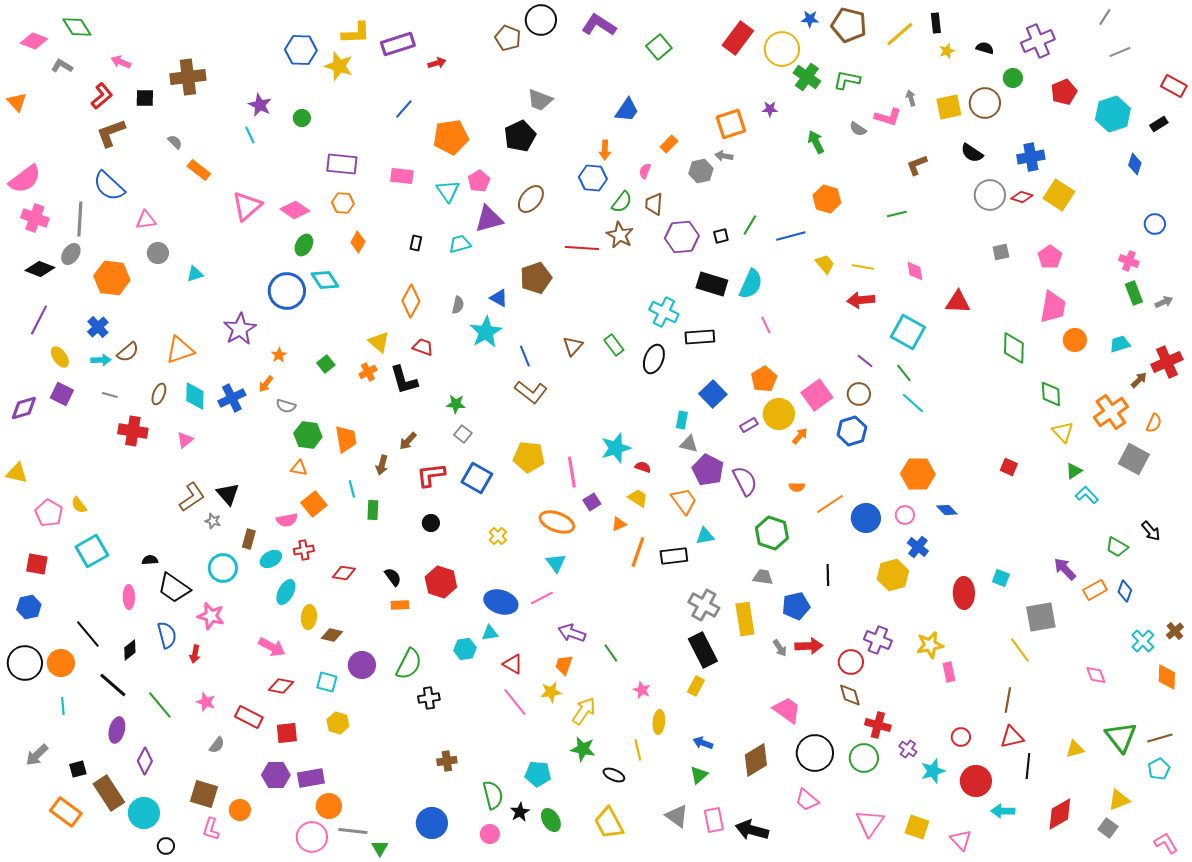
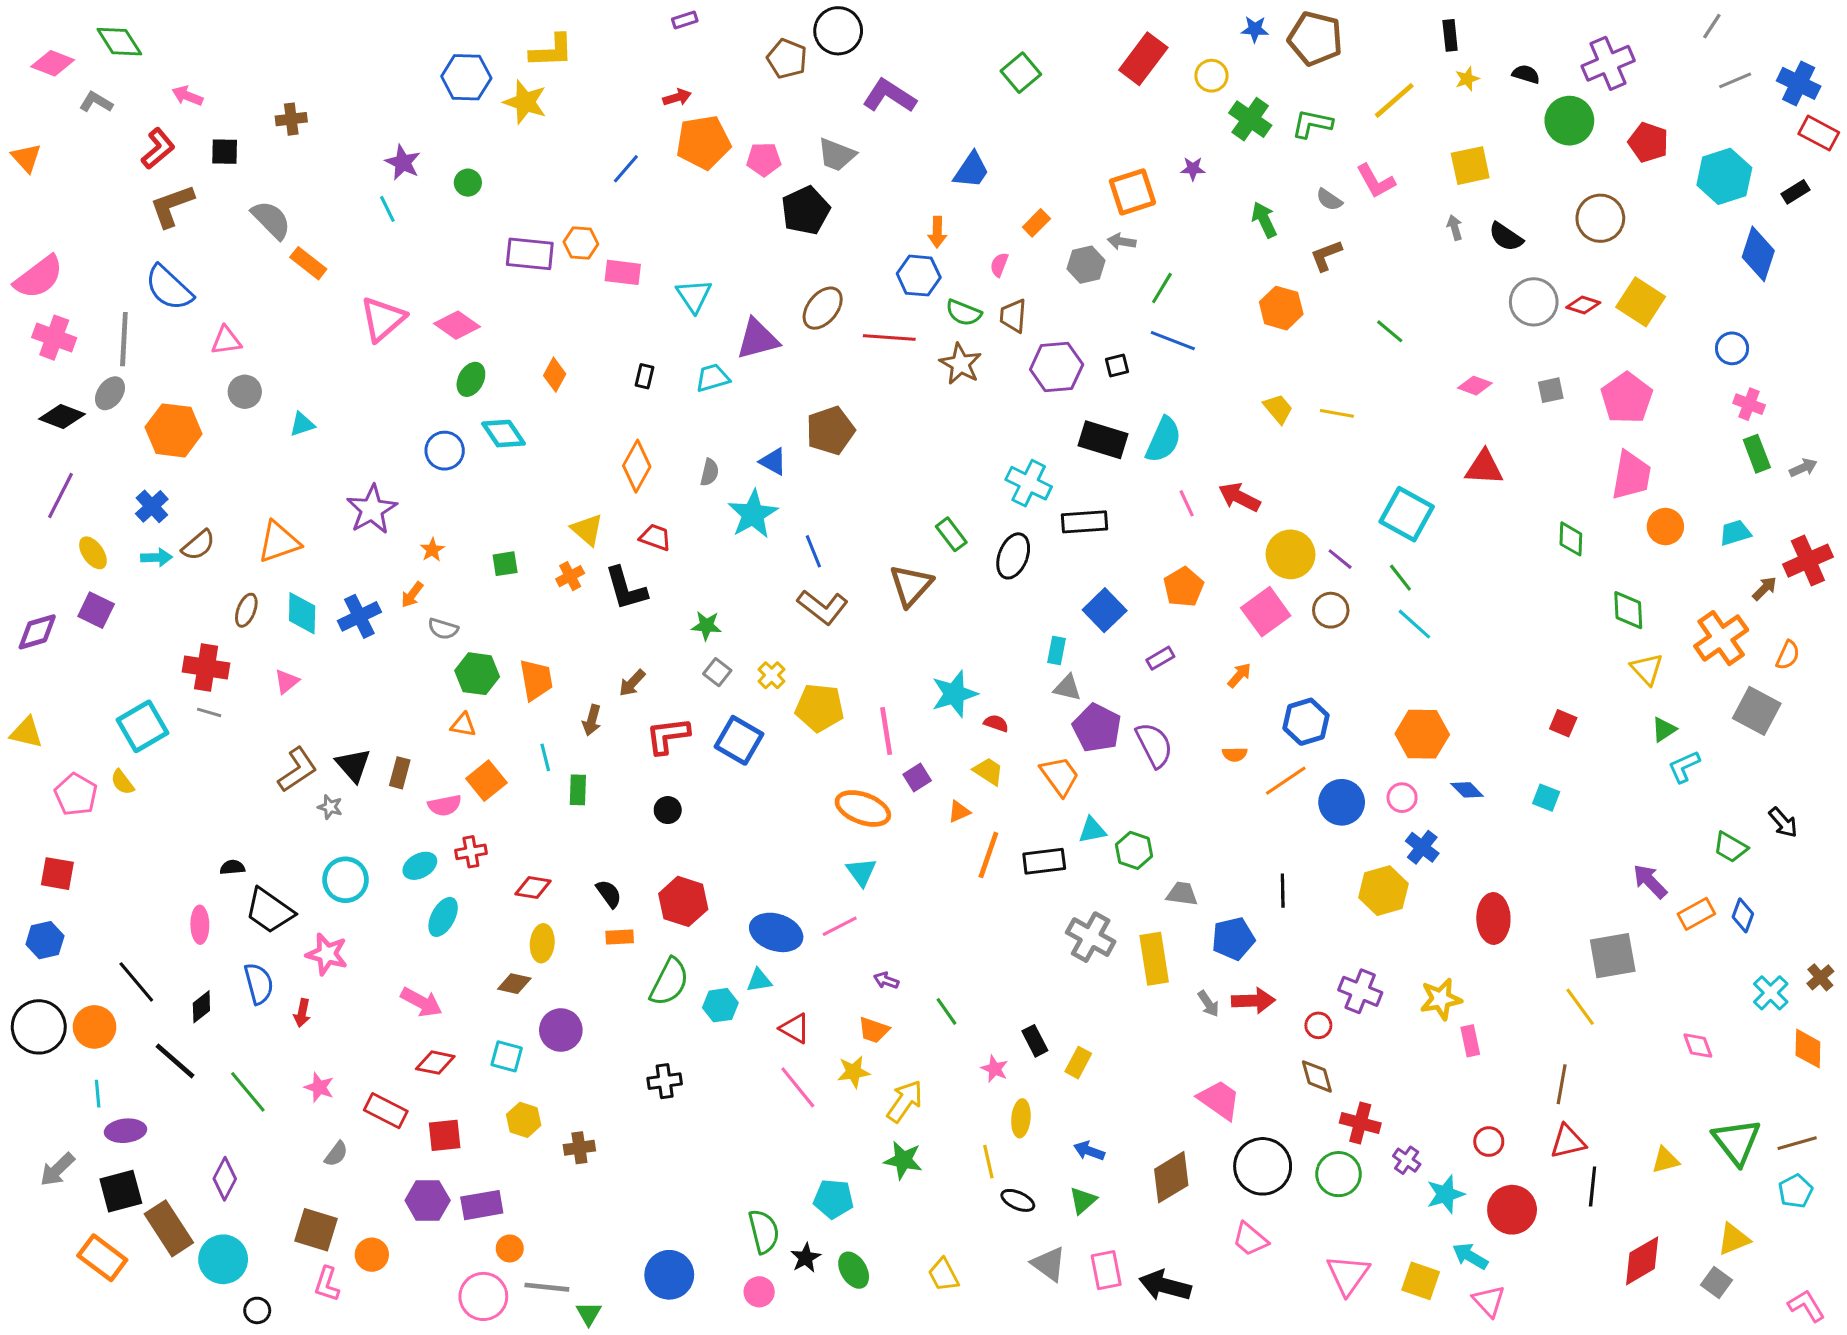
purple L-shape: (599, 25) -> (889, 96), moved
yellow line: (900, 34) -> (1394, 100), moved
purple rectangle: (398, 44) -> (685, 20), moved, size x0.5
yellow circle: (782, 49) -> (1211, 76), size x0.6
brown cross: (188, 77) -> (291, 119), size x0.6
green circle: (1013, 78) -> (1569, 121), size x1.6
red pentagon: (1064, 92) -> (1648, 142), turned -30
gray arrow: (911, 98) -> (1455, 228), moved
brown circle: (985, 103) -> (1600, 218), moved
pink L-shape: (888, 117) -> (1376, 181), turned 44
orange pentagon: (451, 137) -> (703, 142), moved
gray semicircle: (175, 142) -> (271, 220), size x1.8
blue cross: (1031, 157) -> (1799, 83), moved, turned 36
blue diamond: (1135, 164) -> (1758, 254), size x1.6
brown L-shape: (917, 165) -> (1326, 255), moved
pink pentagon: (479, 181) -> (764, 159), moved, turned 30
green semicircle: (622, 202) -> (964, 313), turned 75
orange hexagon: (343, 203) -> (581, 243), moved
green line: (897, 214) -> (1390, 331), turned 54
blue circle: (1155, 224) -> (1732, 348), moved
green line: (750, 225) -> (1162, 288), moved
blue line: (791, 236) -> (1173, 341), moved, turned 36
red line: (582, 248) -> (889, 338), moved
pink pentagon: (1050, 257) -> (1627, 398), size x1.4
pink diamond: (915, 271) -> (1475, 386), moved, turned -60
blue circle: (287, 291) -> (445, 451), size x0.7
red arrow: (861, 300) -> (1239, 497), moved, turned 32
brown triangle: (573, 346) -> (911, 585), moved, size x1.4
green diamond: (1014, 348) -> (1571, 539), size x0.7
green square: (326, 364) -> (505, 564), turned 30
gray line: (110, 395) -> (209, 712), moved
yellow circle: (779, 414) -> (1290, 554), moved
blue hexagon: (852, 431) -> (1306, 722), moved
cyan L-shape: (1087, 495) -> (1684, 767), turned -70
green hexagon: (772, 533) -> (1134, 850), moved, size x0.7
yellow cross: (498, 536) -> (772, 675), moved
brown rectangle: (249, 539) -> (400, 773), moved
cyan square: (92, 551) -> (143, 726), moved
cyan square: (1001, 578) -> (1546, 798), moved
yellow ellipse: (309, 617) -> (542, 943), moved
purple arrow: (572, 633) -> (886, 980), size x0.6
black rectangle: (703, 650) -> (1035, 1041), moved, size x0.6
red circle: (851, 662) -> (1318, 1025), size x0.7
green semicircle: (409, 664) -> (669, 982), moved
orange trapezoid: (564, 665) -> (874, 1030), turned -90
purple ellipse: (117, 730) -> (125, 1131), moved, turned 70
brown cross: (447, 761) -> (579, 1148), moved
black square: (78, 769) -> (121, 1191), size x1.6
black ellipse: (614, 775) -> (1018, 1200), moved
orange circle: (329, 806) -> (510, 1248), size x0.7
cyan arrow: (1003, 811) -> (1470, 1256), moved, turned 30
yellow trapezoid: (609, 823) -> (943, 1275), size x0.7

